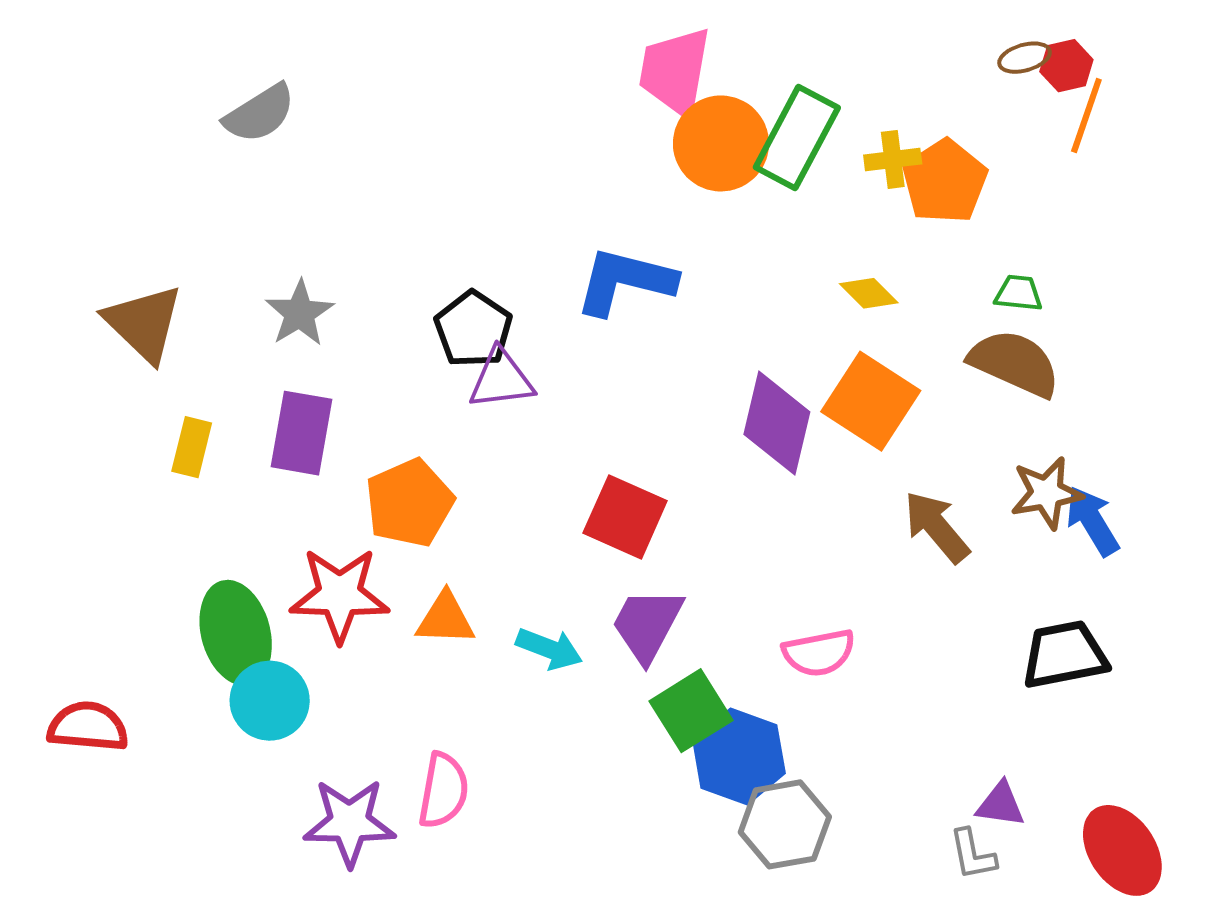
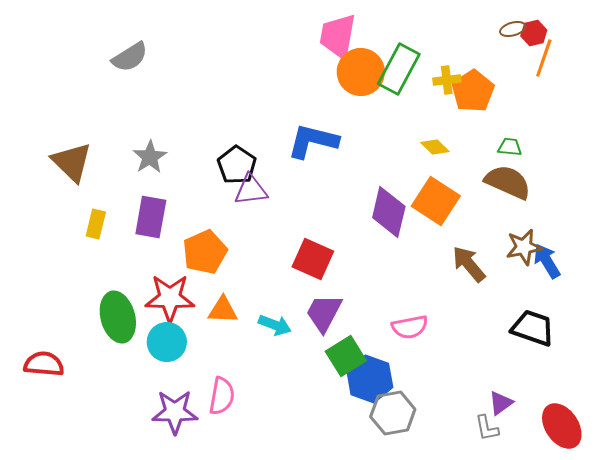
black trapezoid: (1064, 655) -> (533, 328), turned 30
cyan circle: (270, 701) -> (167, 342), moved
purple triangle: (1001, 804) -> (501, 403), turned -44

